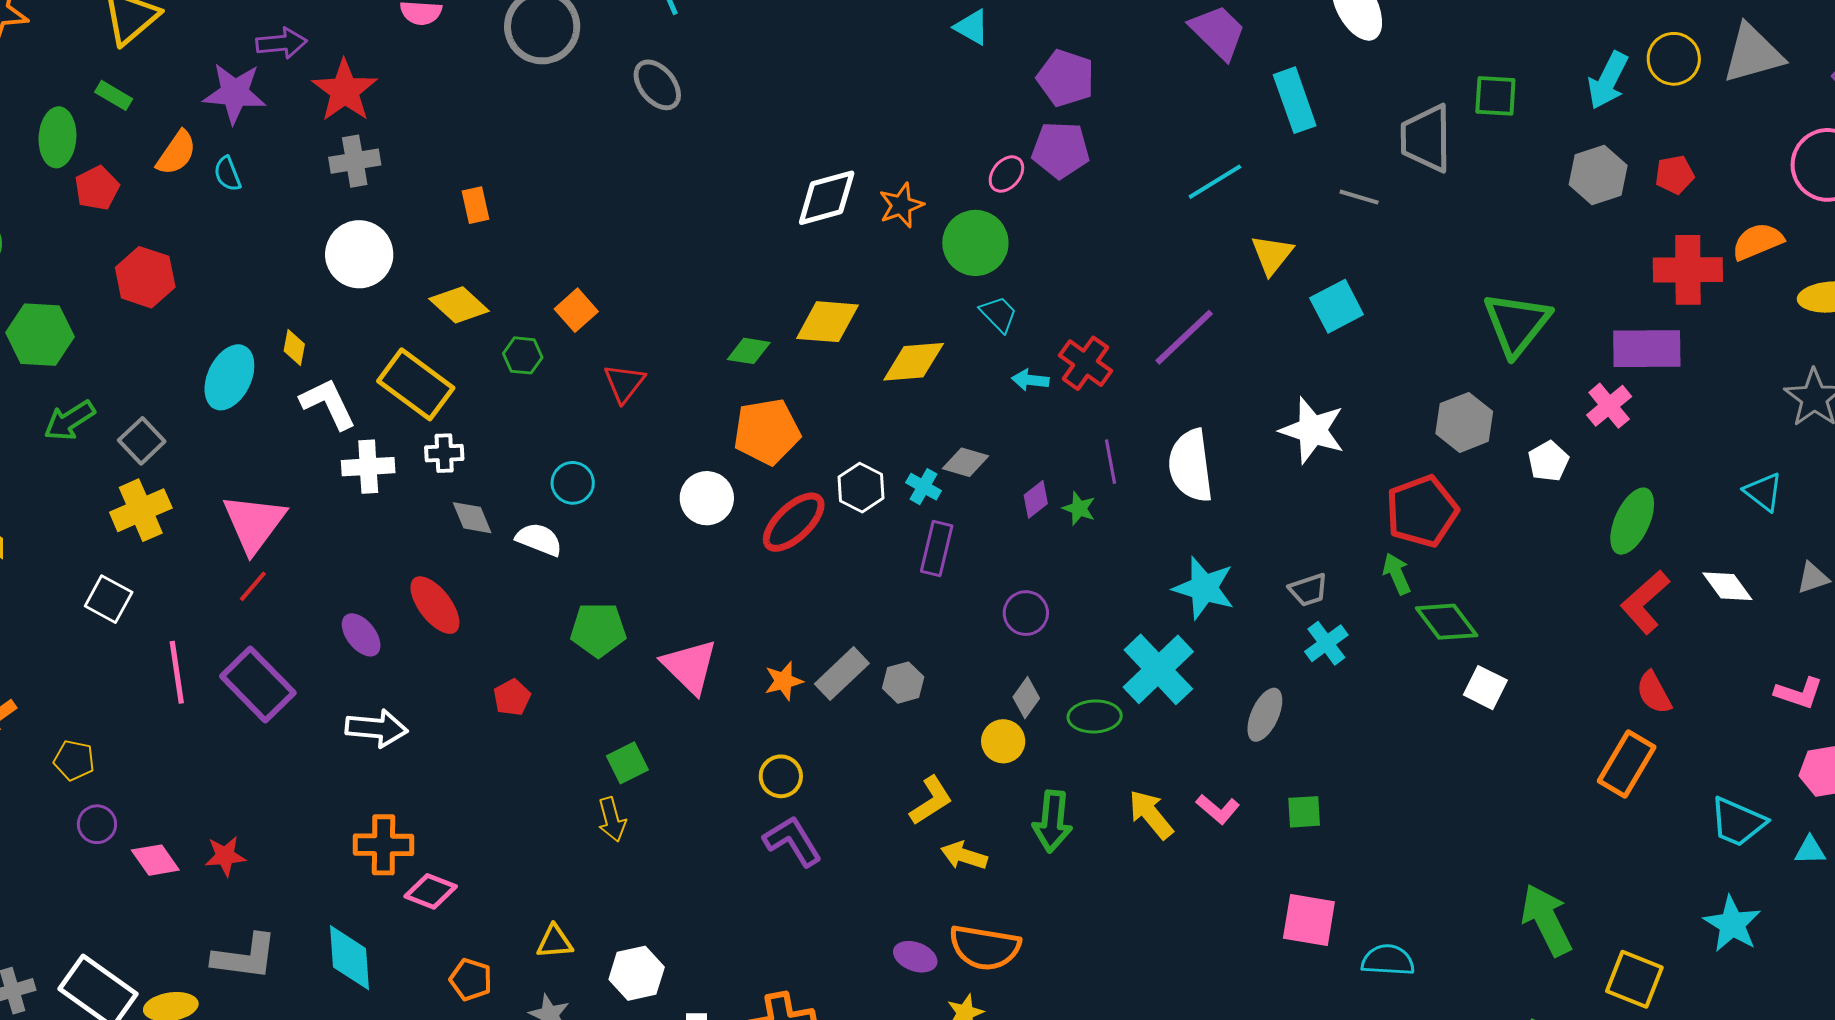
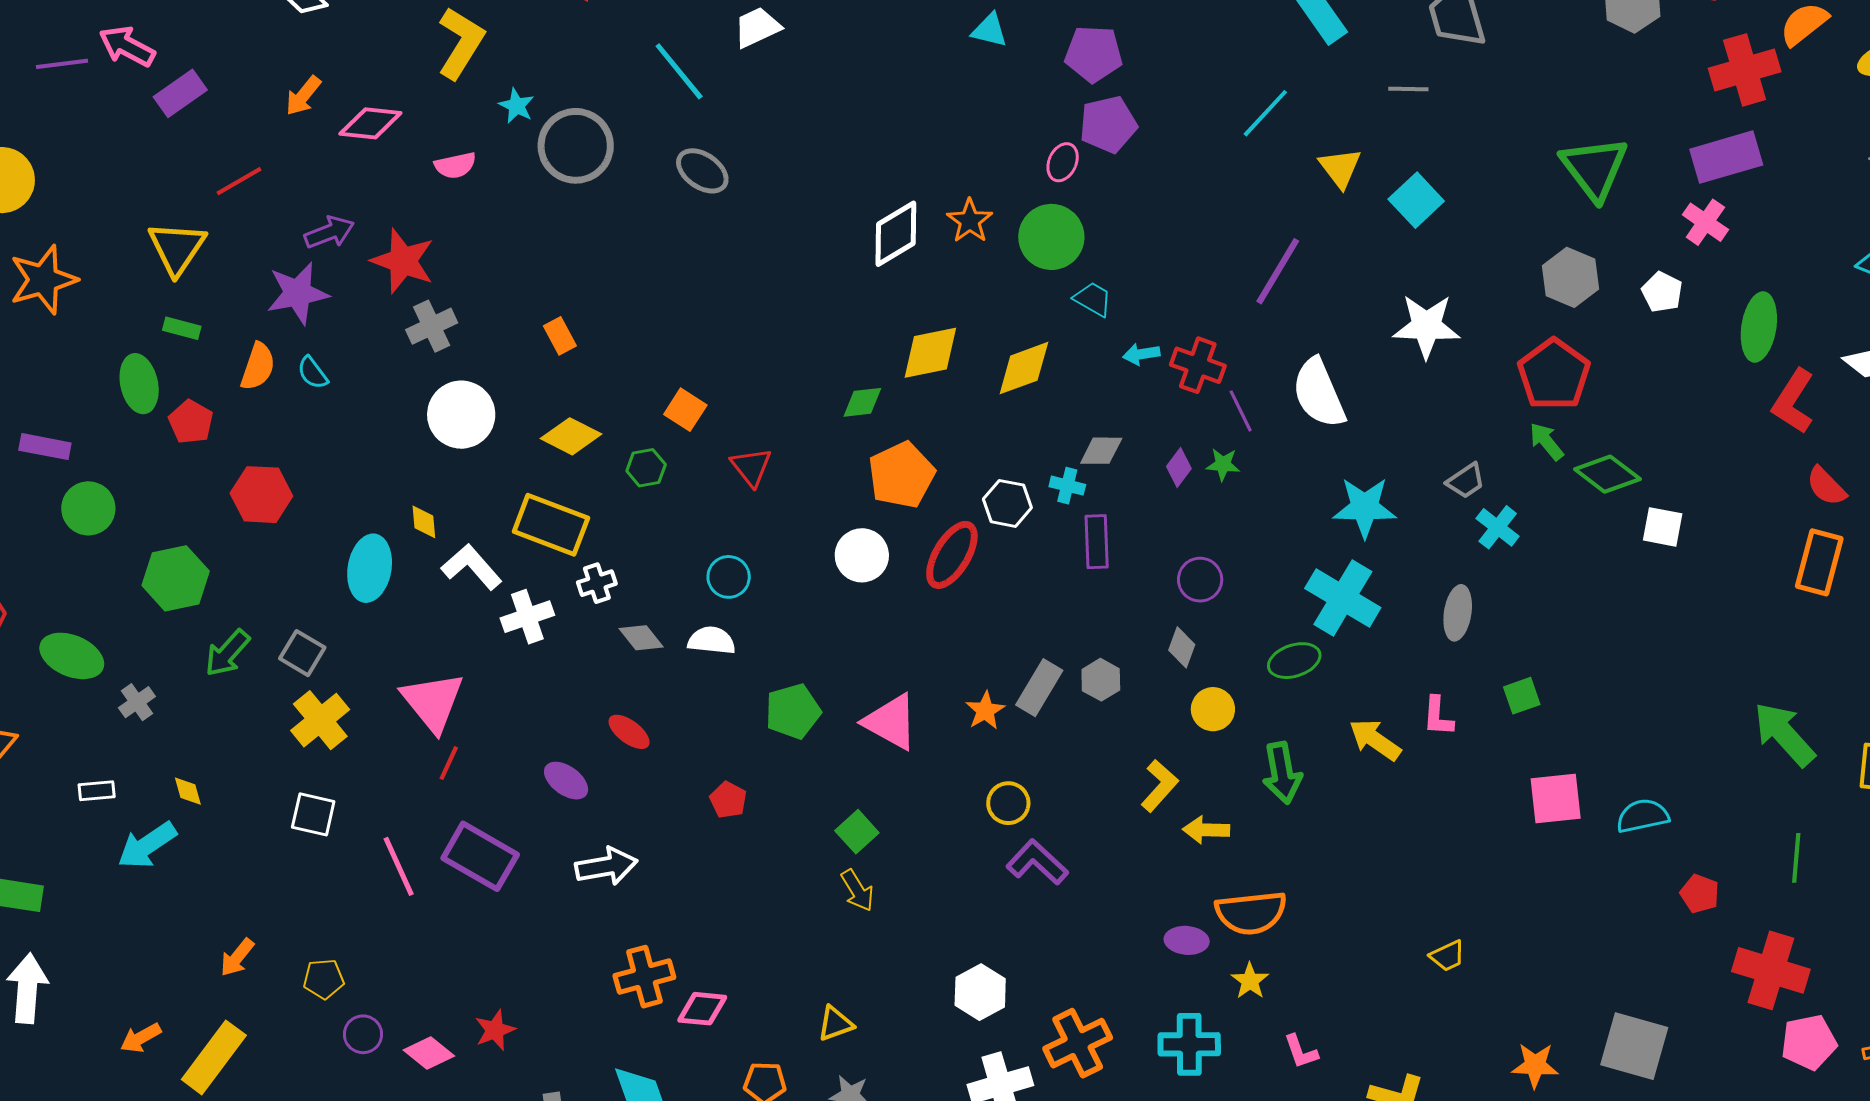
red cross: (1086, 363) -> (1198, 365), moved
red ellipse: (435, 605) -> (629, 732), size x0.7
gray diamond: (1026, 698) -> (1182, 647), moved
pink L-shape: (1218, 809) -> (1438, 716), turned 69
white hexagon: (637, 973) -> (980, 992), moved

